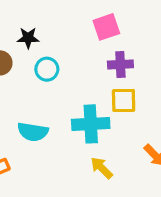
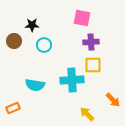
pink square: (106, 27) -> (82, 18), turned 30
yellow arrow: (102, 168) -> (87, 114), moved

